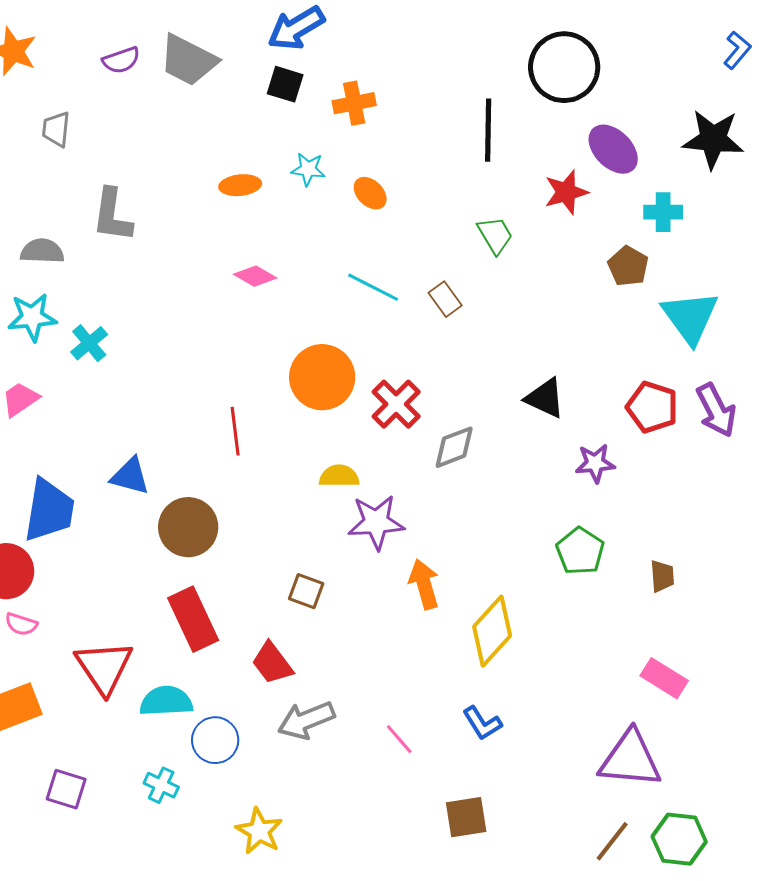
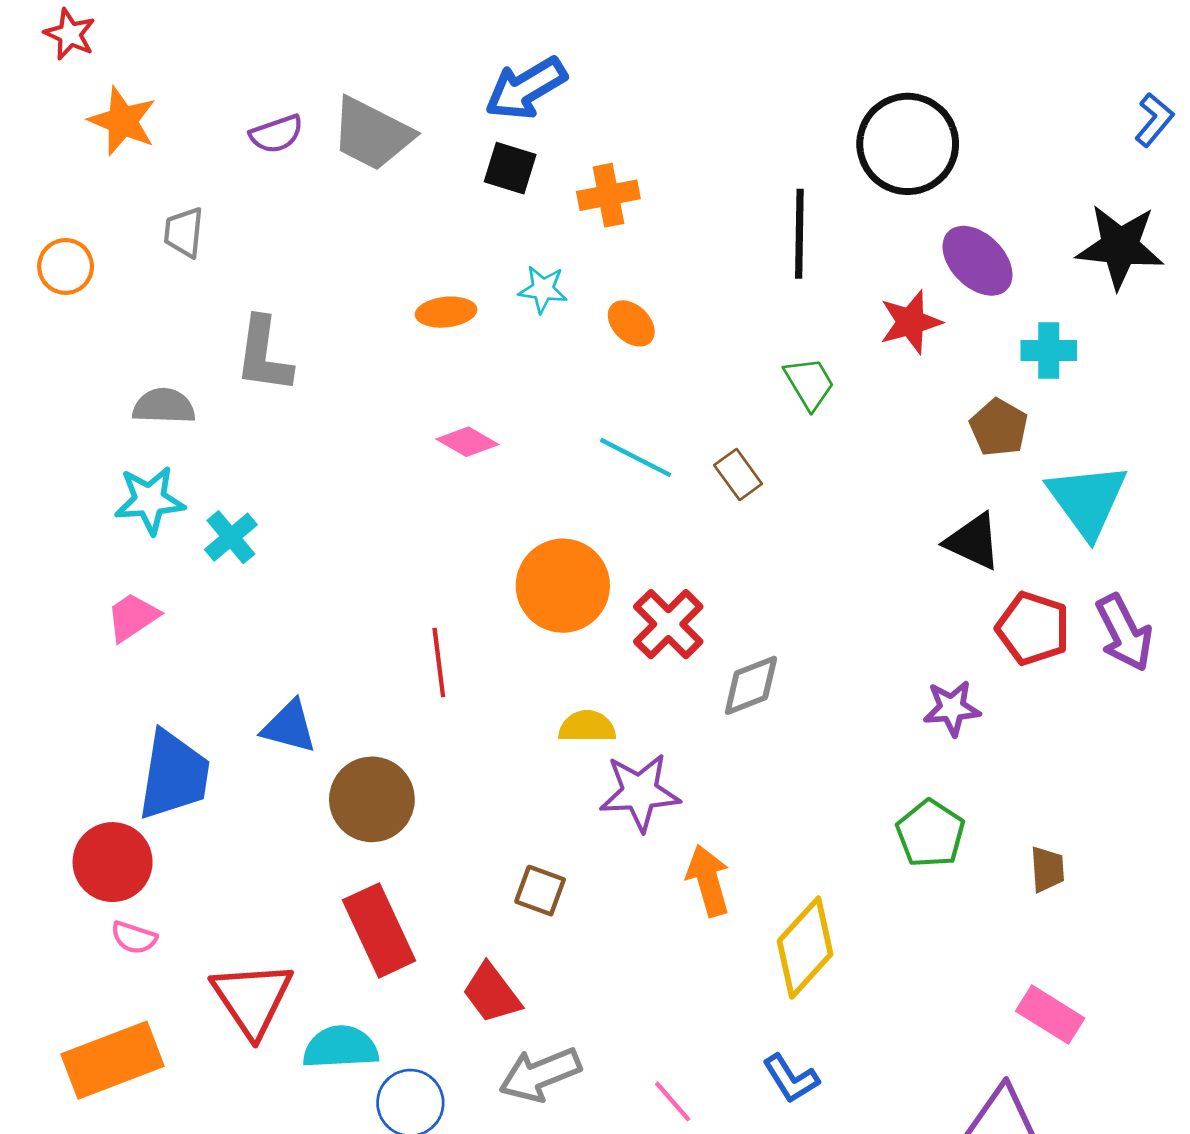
black triangle: (545, 398) -> (973, 541), moved

